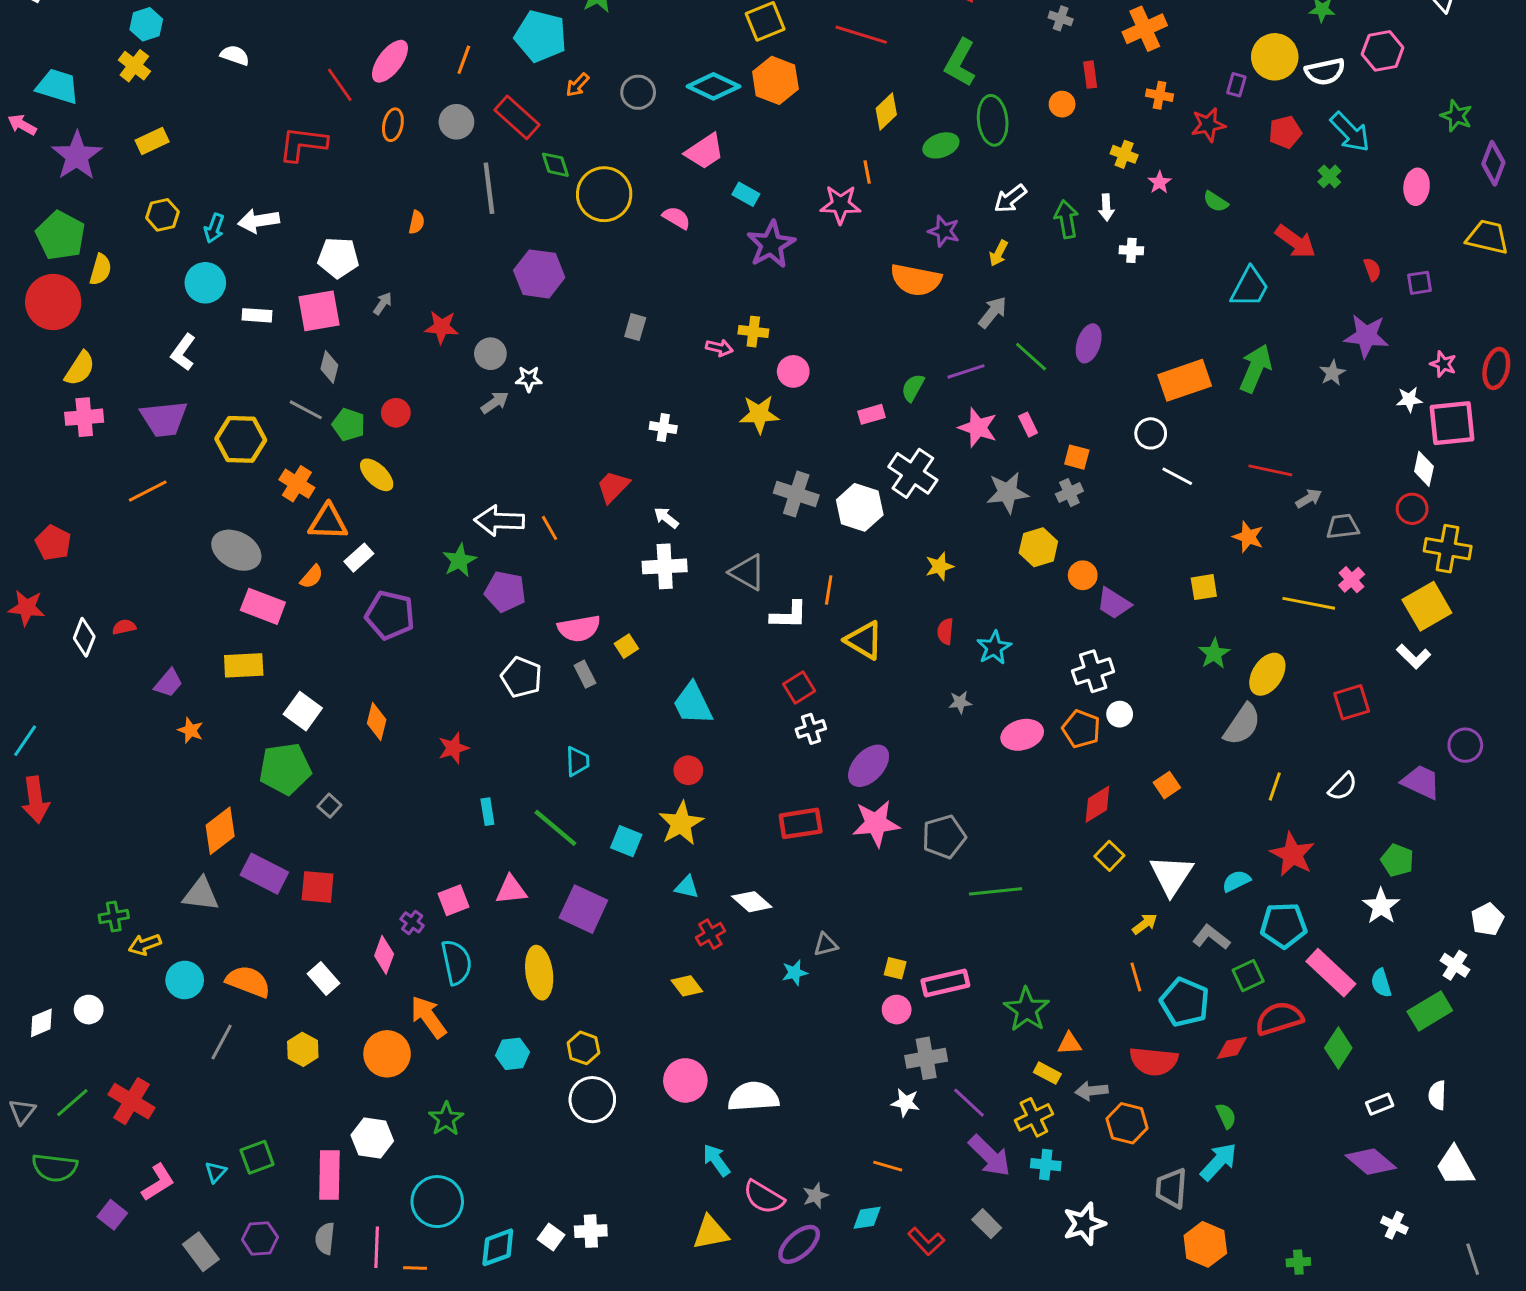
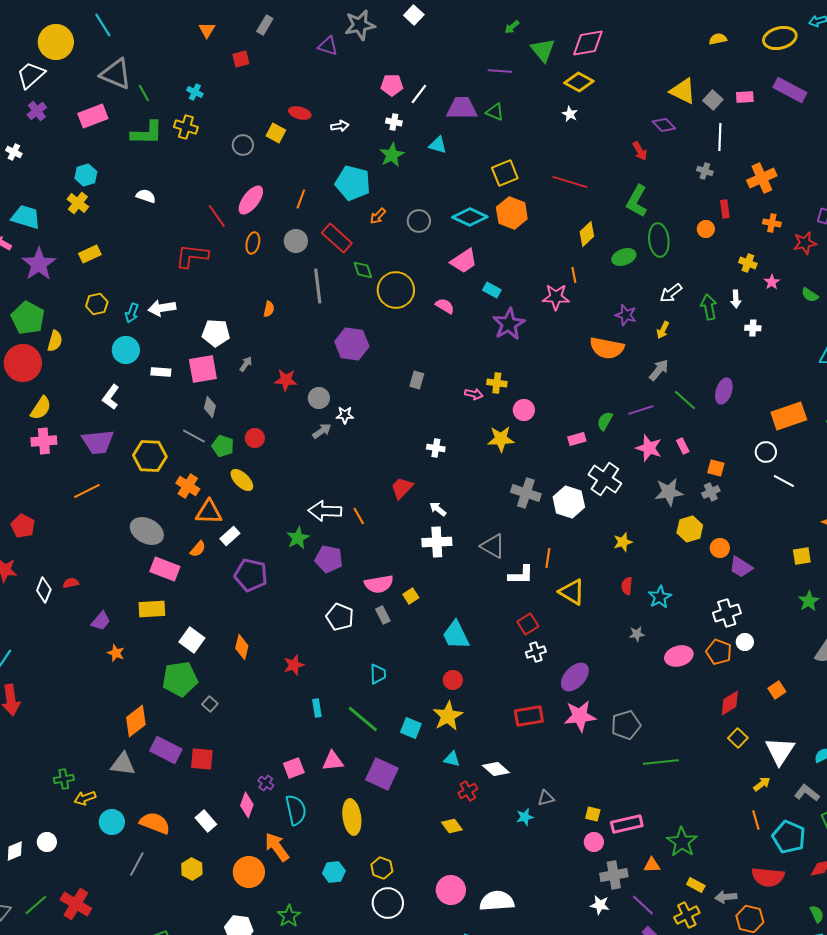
orange triangle: (1069, 1044) -> (652, 865), moved

